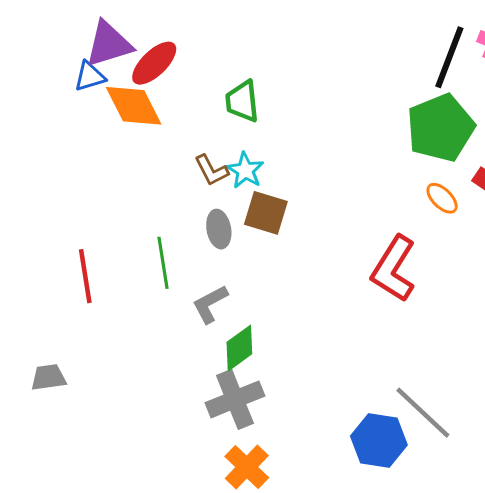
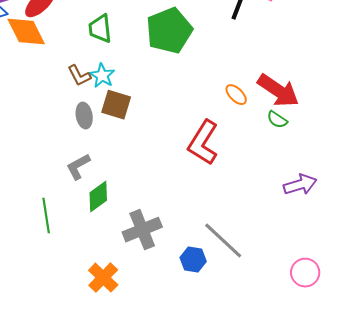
green pentagon: (441, 128) -> (169, 31), moved
green line: (163, 263) -> (46, 216), moved
gray cross: (235, 399) -> (142, 230), moved
blue hexagon: (379, 441) -> (193, 260), size x0.7

